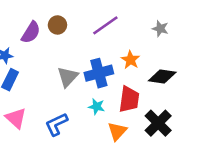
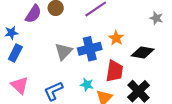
gray star: (160, 29) -> (156, 18), moved
cyan star: (97, 107) -> (87, 85), moved

